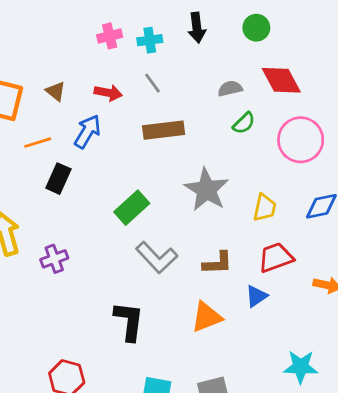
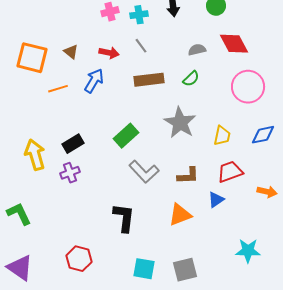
green semicircle: (244, 123) -> (191, 79), moved
black rectangle: (58, 179) -> (73, 144), moved, turned 35

